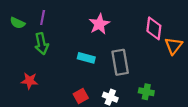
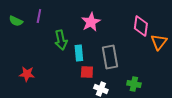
green arrow: (41, 44) -> (61, 40), moved
cyan rectangle: (86, 58) -> (79, 53), turned 70
red square: (81, 96) -> (87, 72), moved, turned 32

